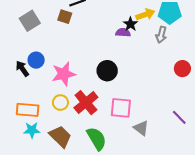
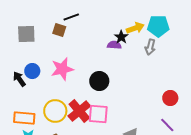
gray square: (30, 21) -> (26, 34), turned 30
red circle: (182, 69) -> (170, 98), moved
pink star: (64, 74) -> (62, 69), moved
yellow circle: (60, 103) -> (55, 111), size x1.5
pink square: (121, 108) -> (98, 114), moved

